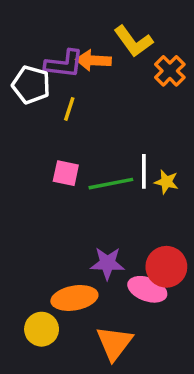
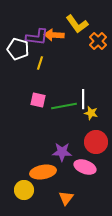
yellow star: (166, 182) -> (91, 113), moved
red circle: (166, 267) -> (96, 142), moved
orange triangle: (114, 343) -> (66, 198), size x0.7

